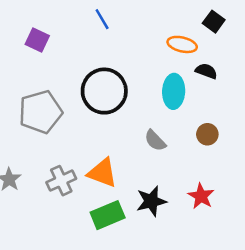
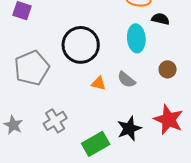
orange triangle: (102, 173) -> (99, 83), moved, size x0.6
red star: (201, 196) -> (169, 120), size x1.4

